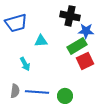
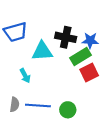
black cross: (70, 16) -> (66, 37), moved
cyan triangle: (41, 41) -> (42, 51), size x1.5

